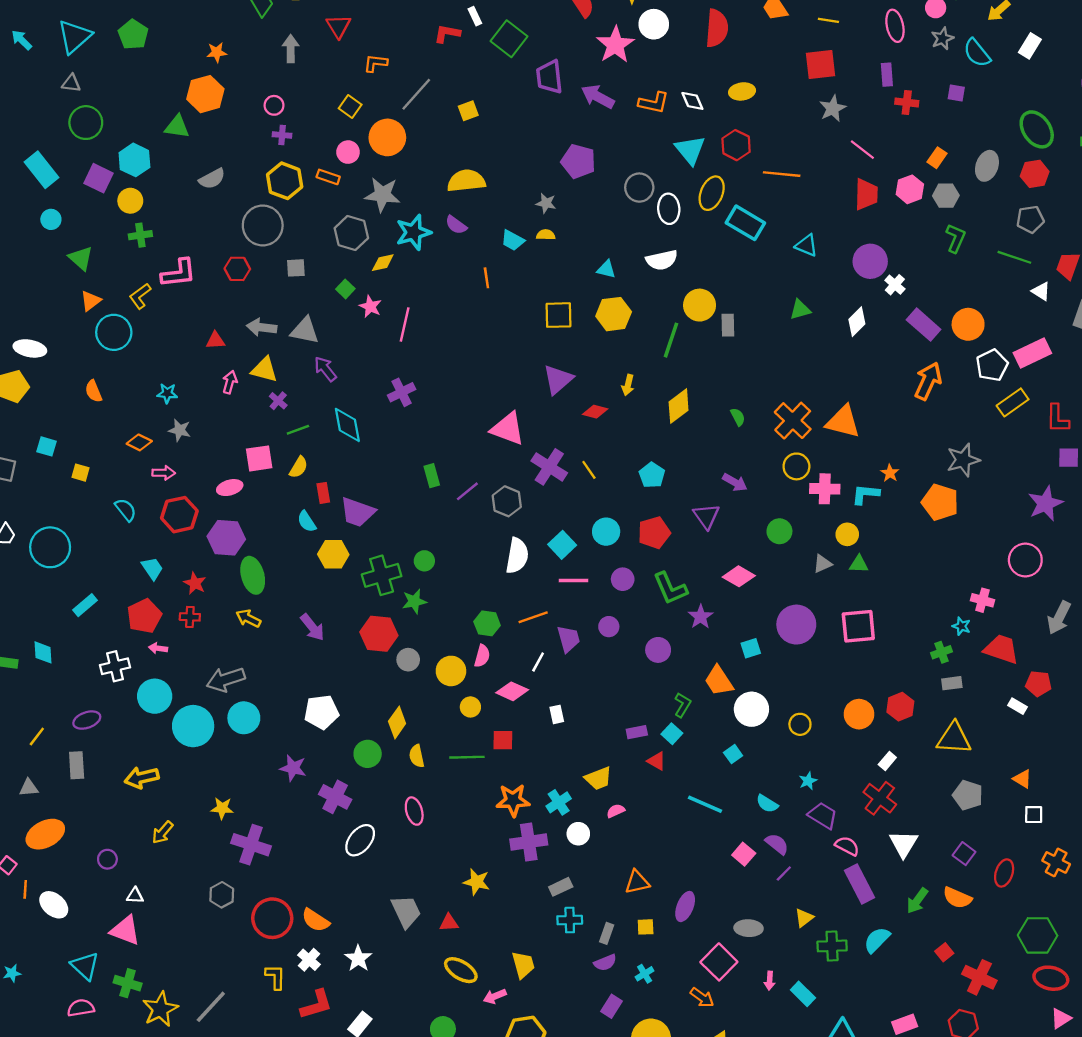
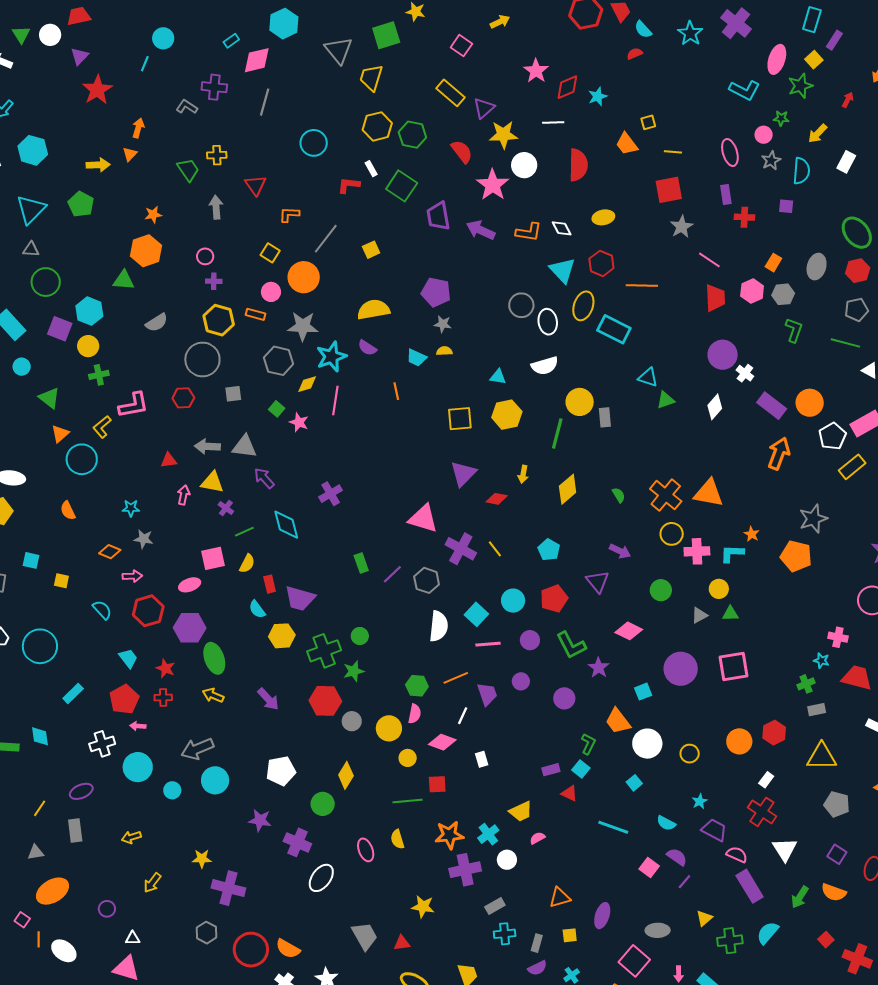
cyan semicircle: (977, 53) -> (801, 171), turned -132
purple pentagon: (578, 161) -> (436, 292), moved
cyan triangle: (806, 245) -> (648, 377), moved
pink line: (405, 324) -> (335, 400), moved
cyan circle: (193, 726) -> (172, 790), size x0.5
yellow semicircle: (417, 756) -> (397, 839), moved
yellow arrow: (142, 778) -> (131, 837), size x0.7

